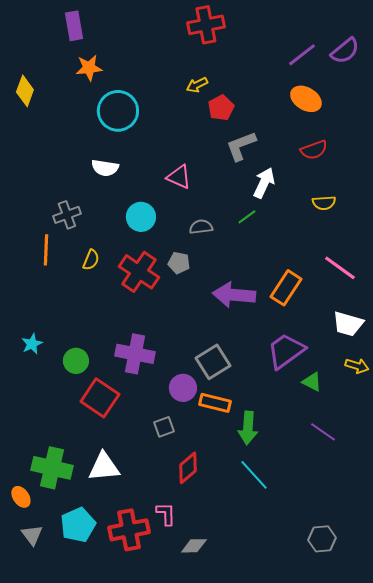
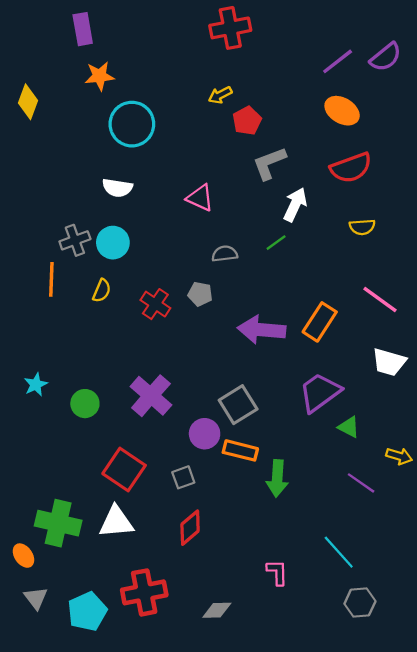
red semicircle: (314, 150) -> (351, 168), size x1.4
cyan circle: (141, 217) -> (113, 243), moved
red cross: (139, 272) -> (155, 304), size x0.7
purple cross: (135, 354) -> (151, 396), turned 30
yellow arrow: (357, 366) -> (399, 456), moved
red square: (100, 398) -> (124, 469), moved
red diamond: (188, 468) -> (190, 528), moved
cyan line: (254, 475) -> (339, 552), moved
pink L-shape: (166, 514) -> (277, 572), moved
cyan pentagon: (78, 525) -> (87, 611), moved

